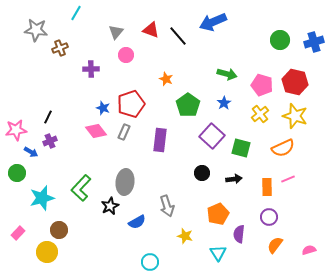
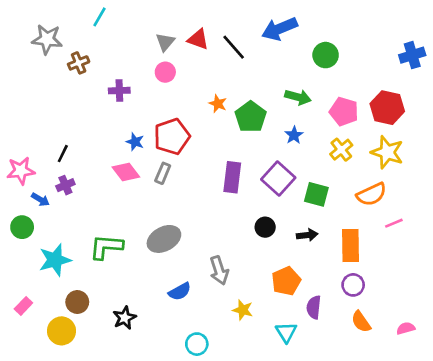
gray triangle: (116, 32) -> (165, 42), moved
green circle: (280, 40) -> (326, 55), moved
green pentagon: (188, 105) -> (251, 117), moved
purple rectangle: (160, 140) -> (232, 177), moved
pink line: (288, 179) -> (394, 223), moved
gray ellipse: (125, 182) -> (164, 239), turned 55
orange rectangle: (267, 187) -> (350, 246), size x1.4
green L-shape: (81, 188) -> (106, 247), turned 52
black star: (110, 206) -> (125, 318), moved
orange semicircle: (275, 245) -> (361, 322), turned -72

